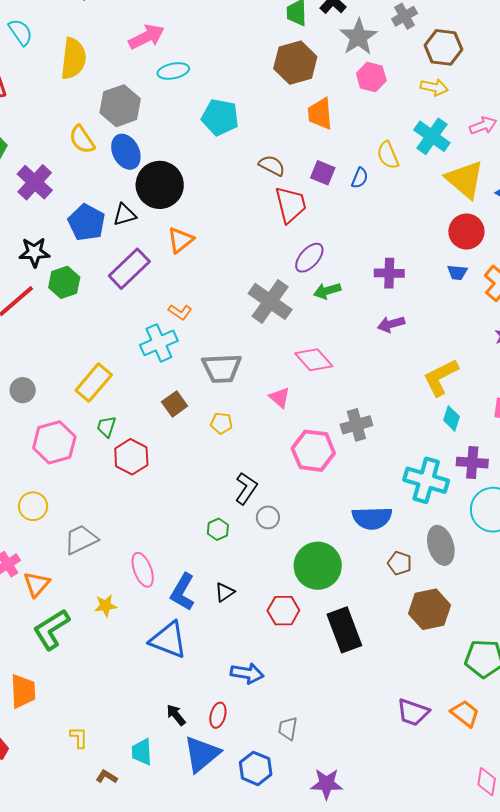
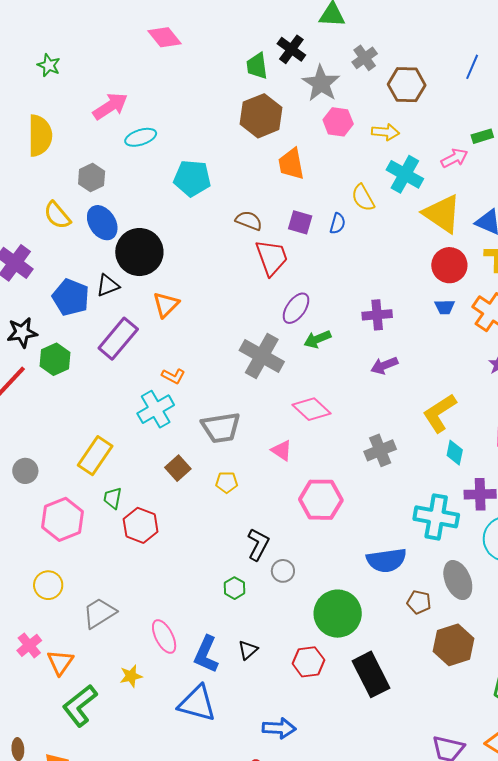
yellow arrow: (434, 87) -> (385, 132), moved
gray hexagon: (120, 106) -> (92, 178), size x0.7
gray cross: (356, 425) -> (380, 450), moved

